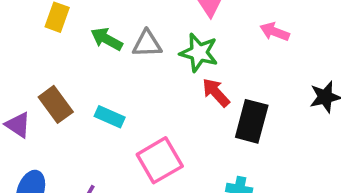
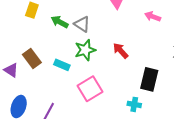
gray triangle: (147, 44) -> (82, 24), turned 36
green star: (199, 53) -> (85, 50), moved, turned -30
black rectangle: (252, 121) -> (149, 79), moved

